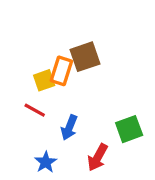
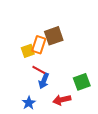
red line: (35, 110) -> (39, 70), moved
red arrow: (98, 157) -> (62, 100), turned 48

